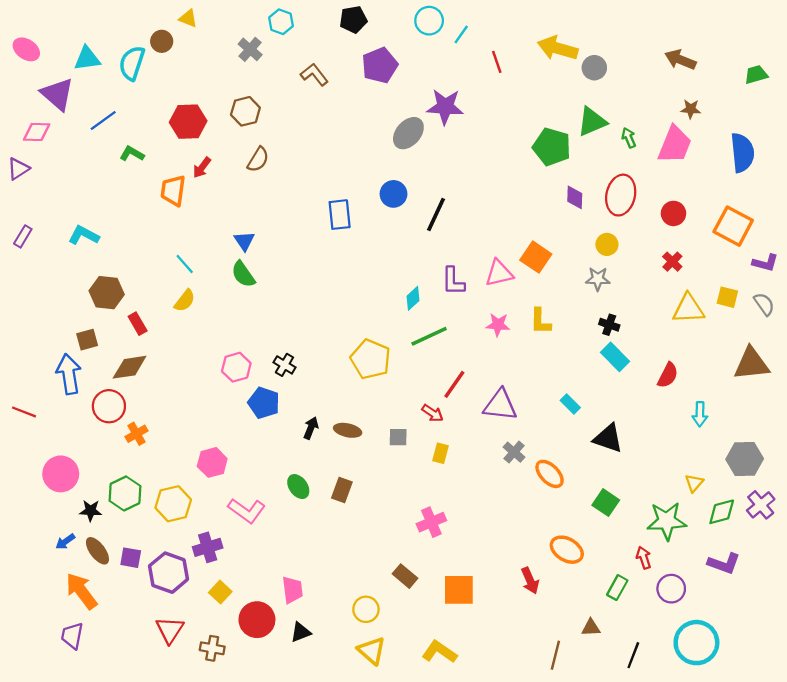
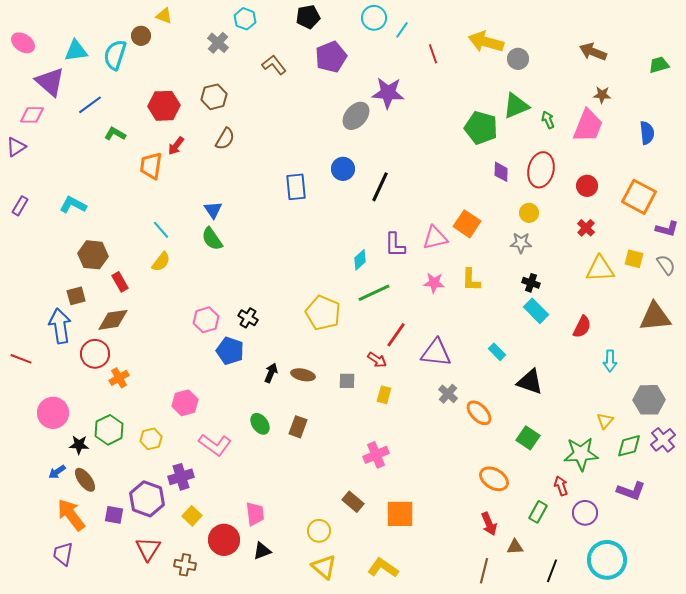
blue semicircle: (742, 153) -> (647, 133), size x0.7
yellow hexagon: (173, 504) -> (151, 439), size x0.7
purple square: (131, 558) -> (114, 515), moved
red arrow: (530, 581) -> (489, 524), moved

